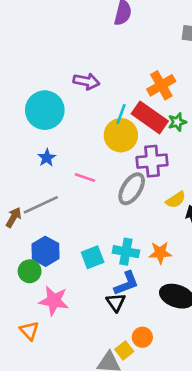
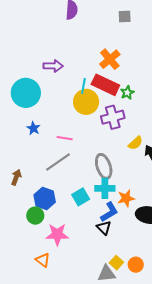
green star: (177, 122) -> (127, 93), moved
gray ellipse: (132, 189) -> (104, 166), moved, turned -40
gray line: (41, 205) -> (58, 162), moved
orange star: (160, 253) -> (126, 198), moved
orange circle: (142, 337) -> (136, 265), moved

